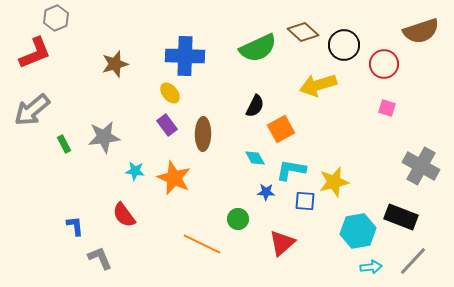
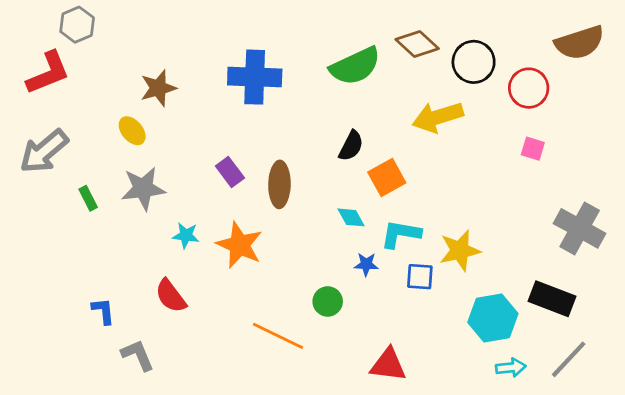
yellow ellipse: (170, 93) -> (132, 131), moved
red triangle: (282, 243) -> (388, 365), moved, turned 48

